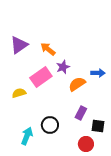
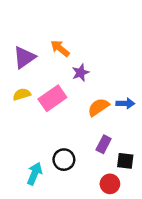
orange arrow: (48, 49) -> (60, 48), moved
purple star: (63, 67) -> (81, 73), moved
blue arrow: (98, 73) -> (125, 103), moved
yellow semicircle: (19, 93) -> (22, 94), moved

